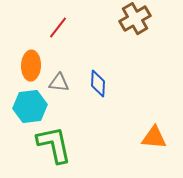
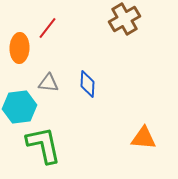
orange ellipse: (31, 66) -> (20, 48), moved

